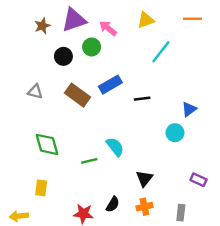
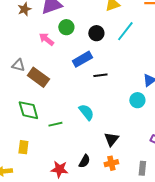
pink arrow: (108, 28) -> (46, 39), moved
black circle: (63, 56) -> (96, 33), moved
brown rectangle: (78, 95) -> (38, 77), moved
black line: (142, 99) -> (100, 75), moved
green line: (89, 161) -> (55, 124), moved

